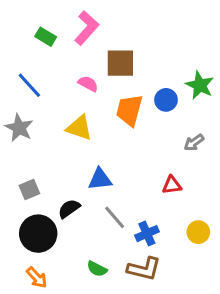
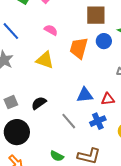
brown square: (120, 63) -> (96, 15), moved
blue triangle: (100, 179) -> (85, 95), moved
black semicircle: (69, 209) -> (39, 103), moved
blue cross: (147, 234) -> (98, 121), moved

